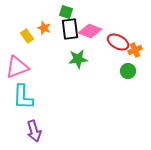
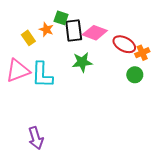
green square: (66, 12) -> (61, 18), moved
cyan L-shape: (23, 97) -> (42, 75), moved

